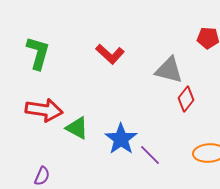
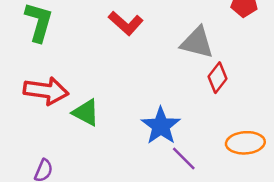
blue star: (121, 139) -> (161, 126), moved
purple line: (150, 155) -> (184, 158), moved

